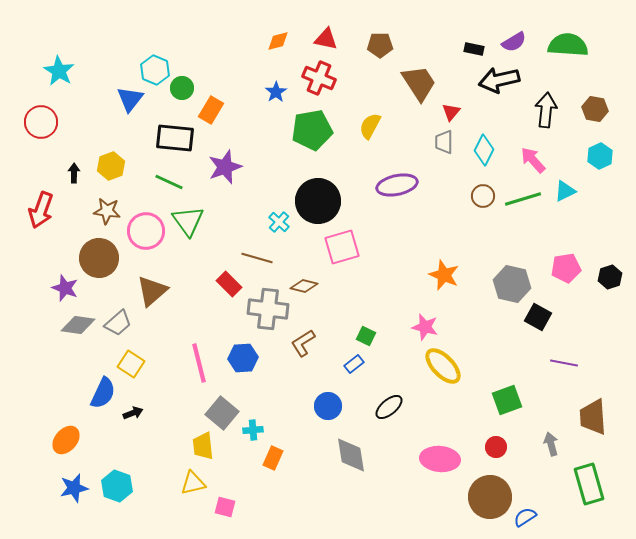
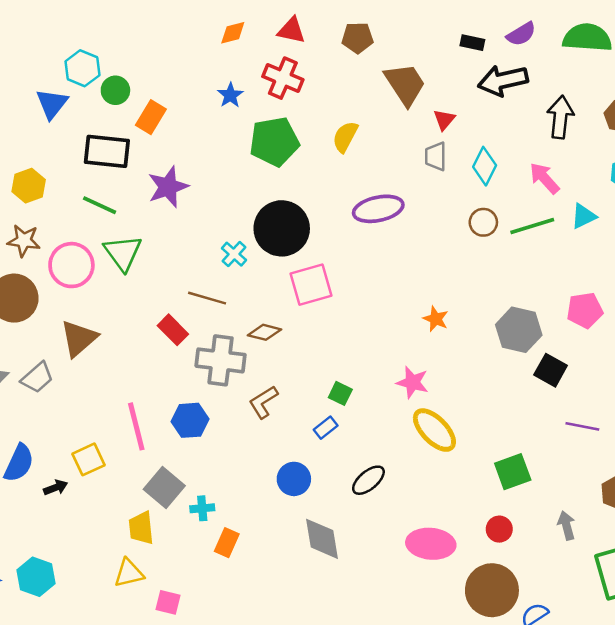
orange star: (444, 275) -> (436, 319), size x0.7
yellow square: (131, 364) -> (89, 459), moved, turned 32

